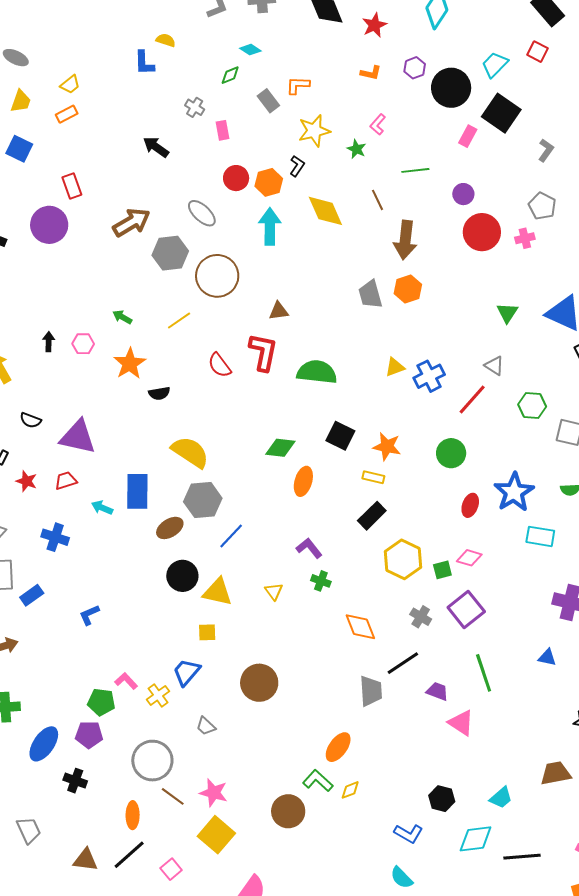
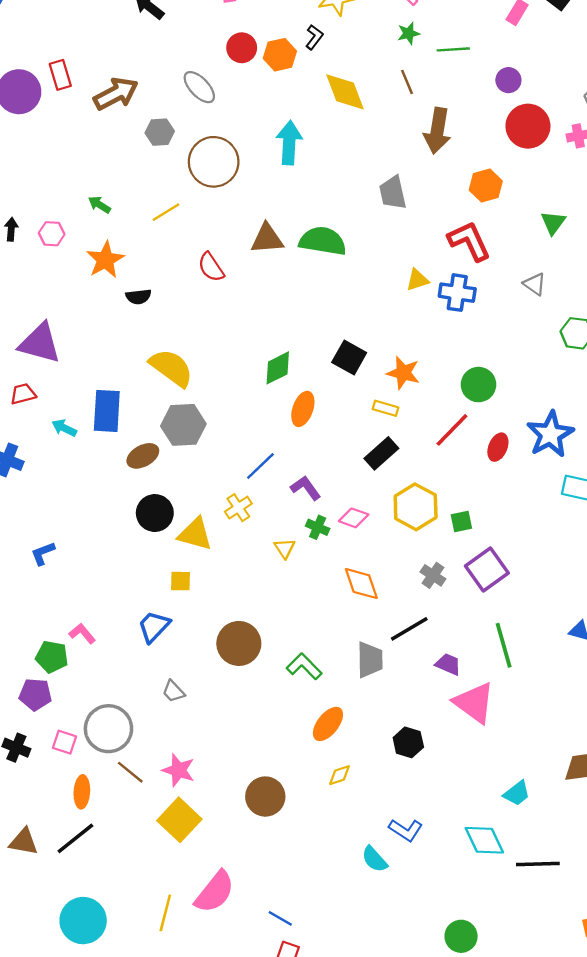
green star: (357, 149) -> (409, 33), moved, turned 30
red rectangle: (72, 186) -> (60, 75), moved
cyan arrow: (270, 226) -> (289, 143), moved
gray hexagon: (170, 253) -> (160, 132), size x0.7
orange hexagon: (408, 289) -> (486, 186), moved
brown triangle: (279, 311) -> (267, 239), moved, size x1.4
red L-shape: (263, 352) -> (469, 241), moved, turned -39
green semicircle: (317, 372) -> (323, 241), moved
blue cross: (429, 376) -> (457, 293), turned 32
red line: (472, 399) -> (452, 430), moved
green diamond: (280, 448) -> (278, 368), turned -36
blue line: (231, 536) -> (260, 466), moved
pink diamond: (469, 558) -> (354, 518), moved
yellow triangle: (274, 591) -> (285, 548), moved
yellow cross: (158, 695) -> (238, 508), moved
pink triangle: (461, 723) -> (474, 703), size x1.4
green L-shape: (318, 781) -> (304, 666), moved
black hexagon: (442, 799) -> (408, 742), moved
cyan diamond: (476, 839) -> (484, 840), turned 69
pink square: (171, 869) -> (64, 742), moved, turned -35
cyan semicircle: (402, 878) -> (375, 859), moved

